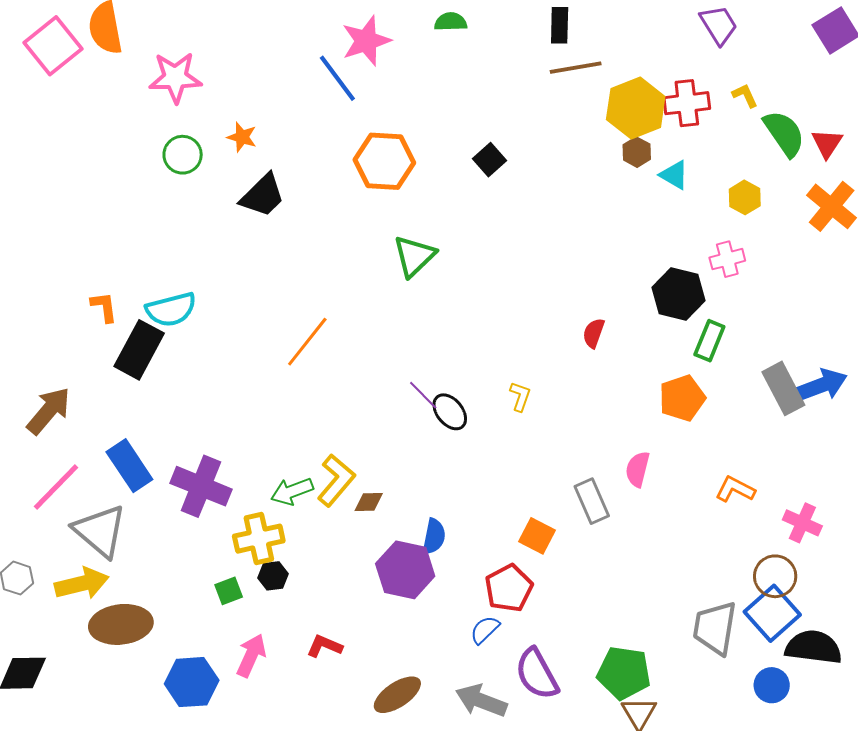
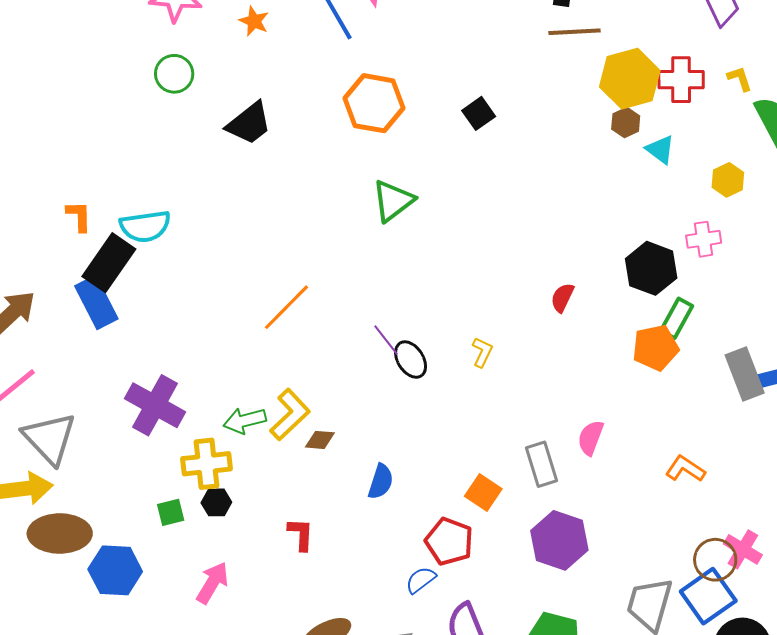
orange star: (242, 137) -> (254, 21), moved
orange line: (307, 342) -> (287, 307), moved
orange pentagon: (682, 398) -> (655, 348), moved
blue rectangle: (129, 466) -> (96, 302), moved
pink cross: (802, 523) -> (743, 549), moved
purple hexagon: (405, 570) -> (559, 540), moved
red pentagon: (509, 588) -> (449, 541), turned -30
red L-shape: (324, 646) -> (301, 534), moved, turned 63
pink arrow: (251, 655) -> (212, 583), moved
blue hexagon: (192, 682) -> (115, 570), moved

